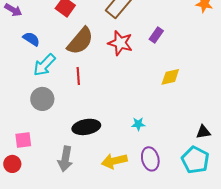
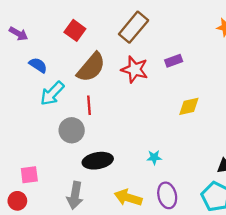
purple rectangle: (156, 35) -> (174, 61), turned 35
gray circle: (42, 99) -> (72, 130), moved
yellow arrow: (114, 161) -> (128, 198), turned 30

